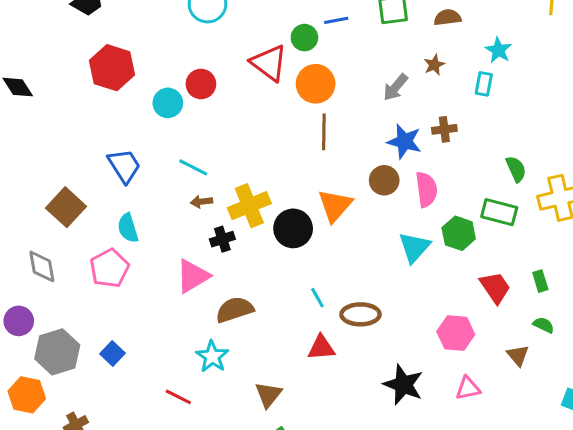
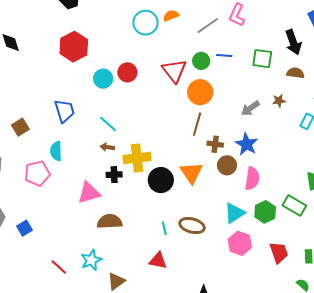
brown cross: (444, 129) -> (215, 144), moved
orange triangle: (335, 206) -> (191, 173), turned -30
brown square: (66, 207) -> (20, 127), size x0.7
brown ellipse: (360, 314) -> (192, 226), moved
pink hexagon: (456, 333) -> (240, 243), moved
cyan star: (212, 356) -> (91, 260), moved

